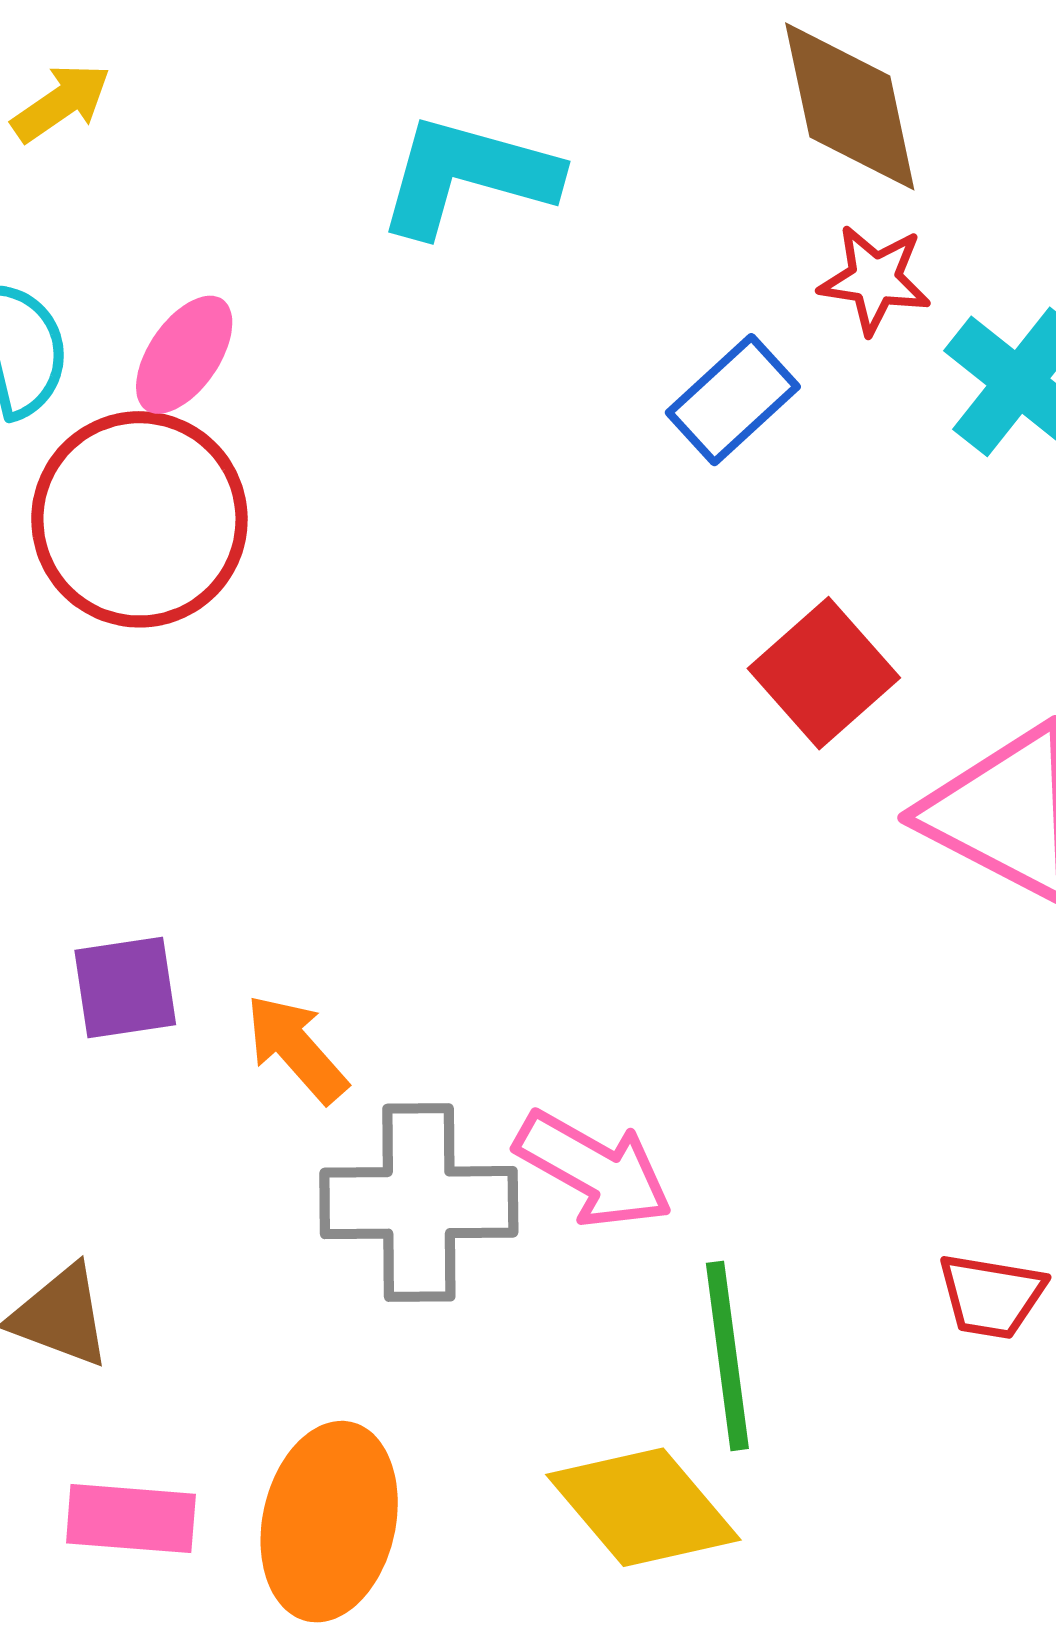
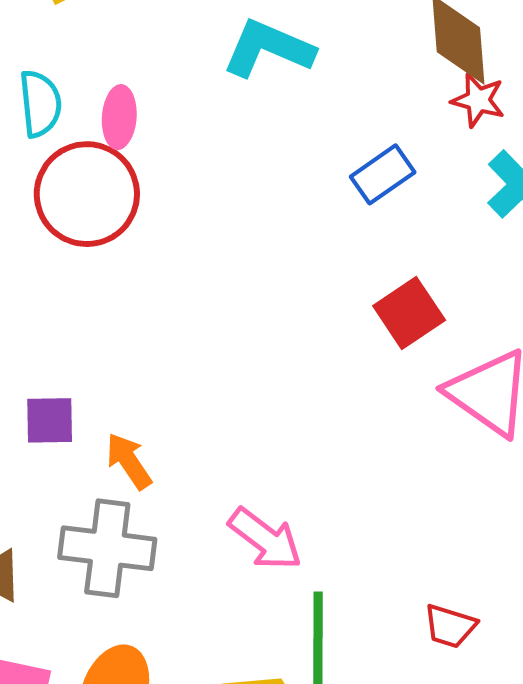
red star: (875, 279) -> (478, 100), moved
pink ellipse: (184, 355) -> (119, 117), turned -38
gray cross: (419, 1203) -> (107, 548), moved

